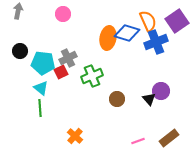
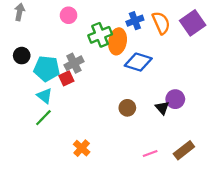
blue diamond: (127, 33) -> (138, 62), moved
blue cross: (156, 42) -> (135, 21), moved, size x0.7
green cross: (92, 76) -> (100, 35), moved
green line: (40, 108) -> (43, 118), turned 48

